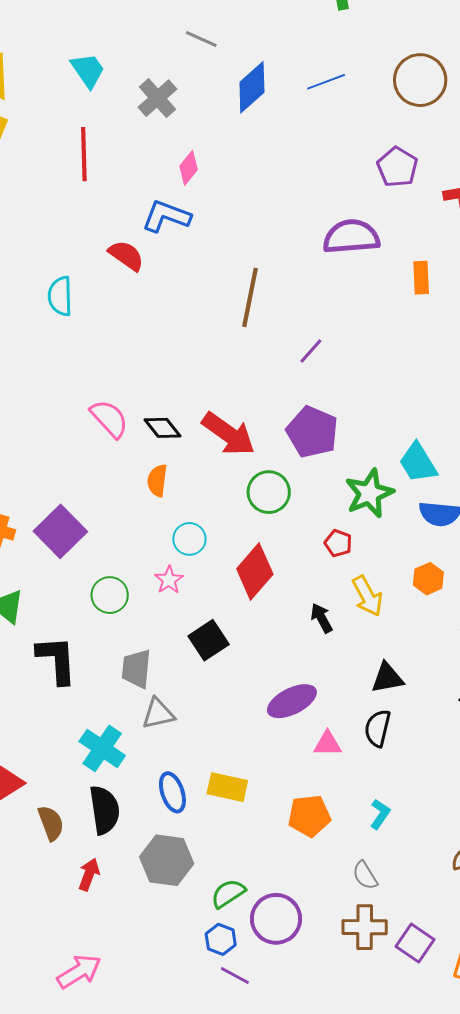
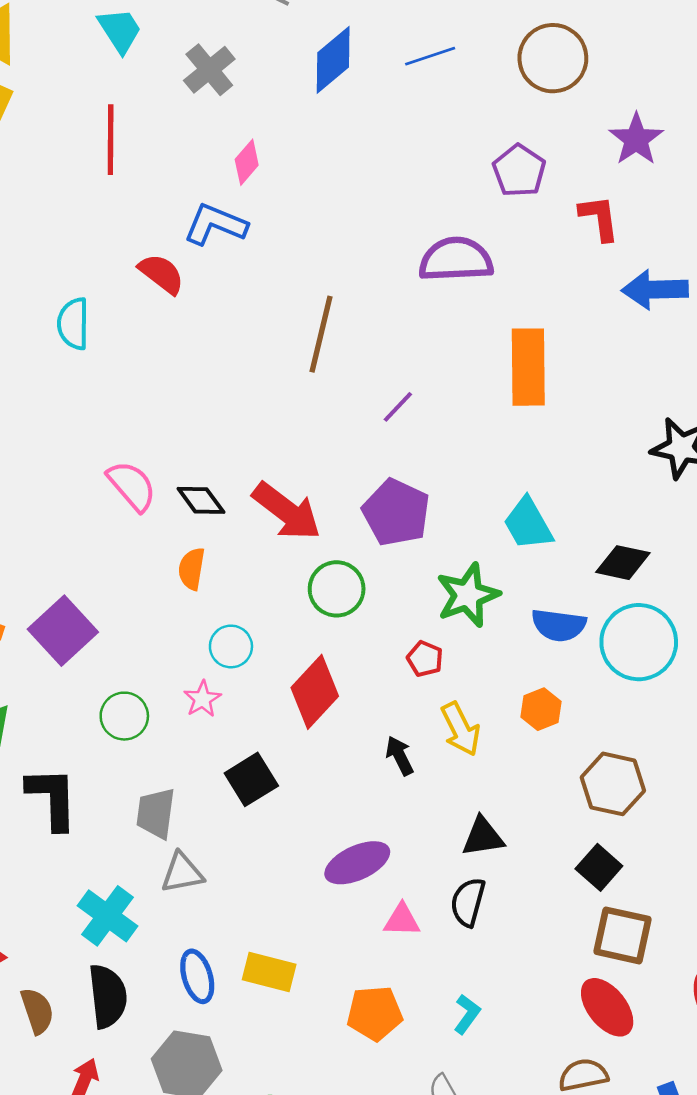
orange rectangle: (421, 278) -> (528, 367), moved, size x1.8
cyan trapezoid: (418, 463) -> (528, 524), moved

